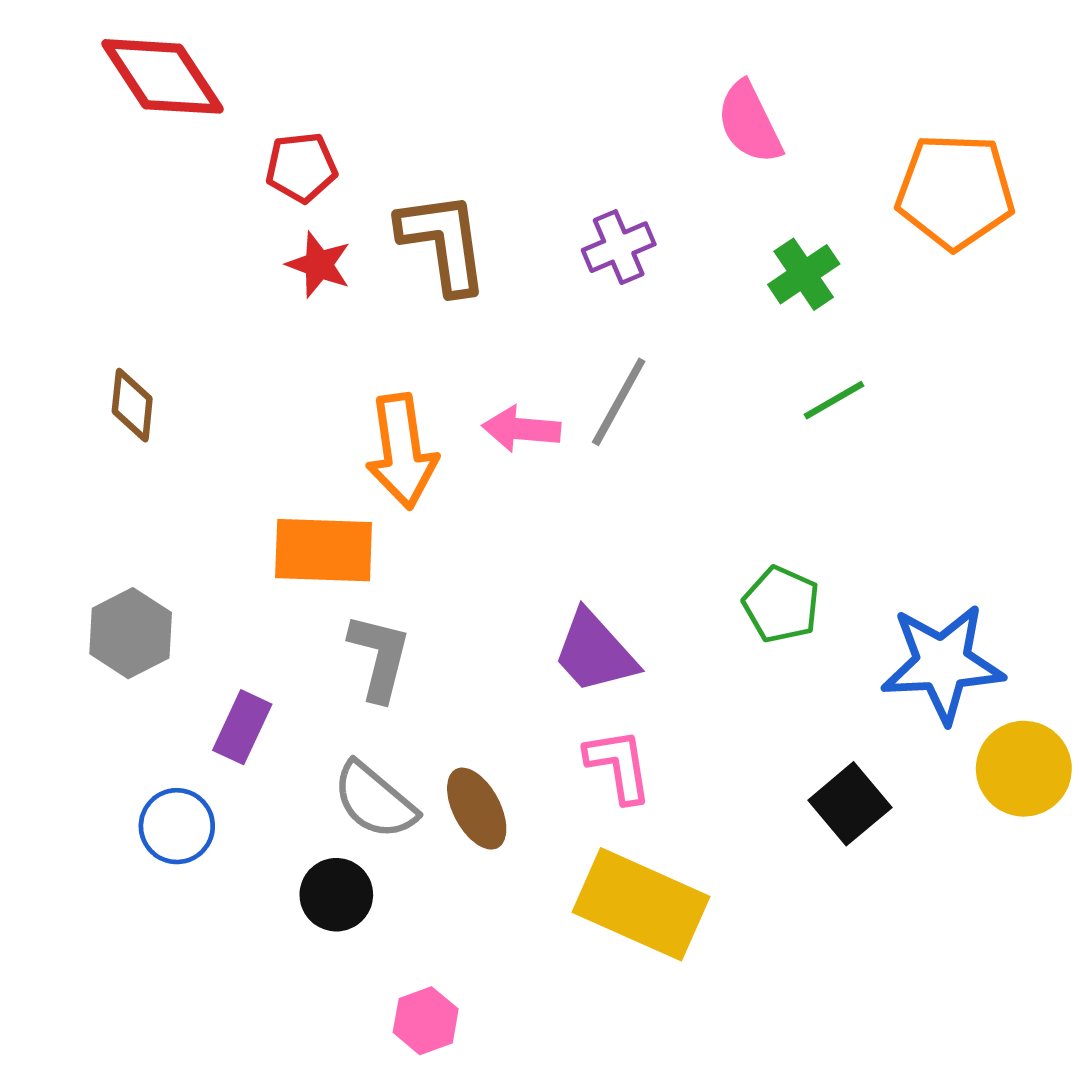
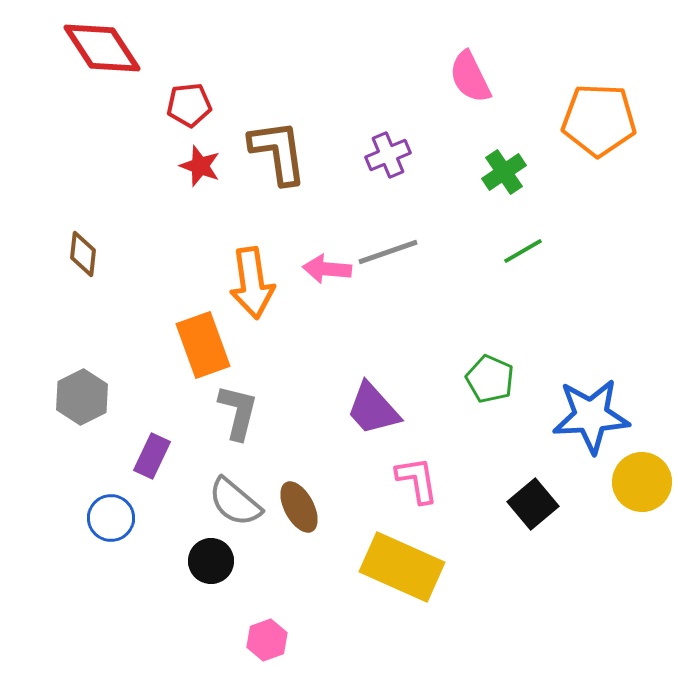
gray line: (619, 402) -> (388, 252), turned 42
orange rectangle: (324, 550) -> (203, 345), turned 68
pink L-shape: (619, 766) -> (417, 480), moved

